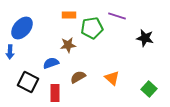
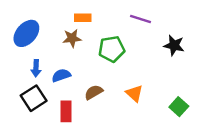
green pentagon: (92, 28) -> (112, 49), moved
brown star: (68, 45) -> (72, 38), moved
blue arrow: (10, 52) -> (36, 68), moved
black square: (28, 82) -> (34, 98), turned 30

